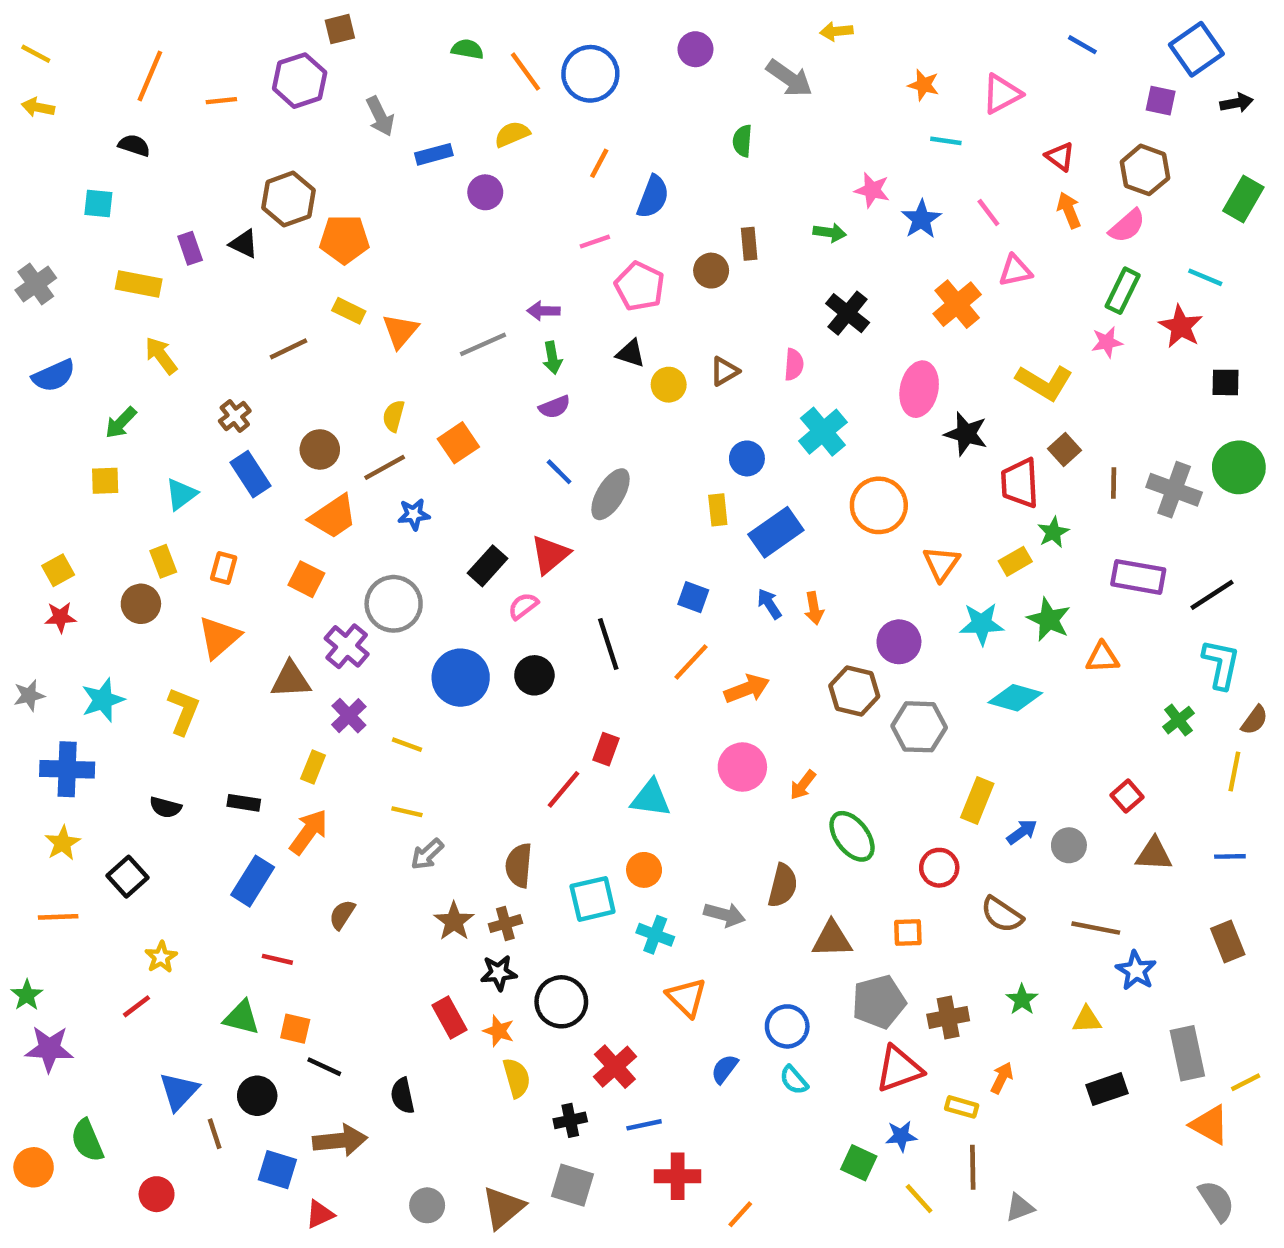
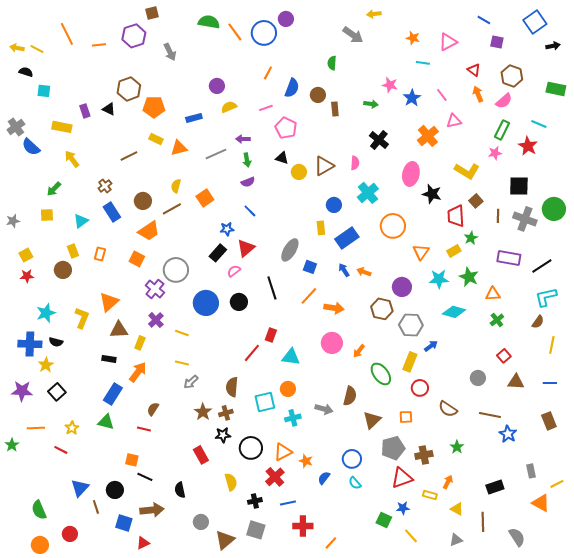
green semicircle: (467, 49) -> (209, 22), size x1.5
purple circle: (695, 49) -> (286, 19), moved
yellow line: (36, 54) -> (37, 49), moved
orange line: (150, 76) -> (67, 34), turned -50
purple square: (1161, 101) -> (497, 42), moved
yellow semicircle: (512, 134) -> (229, 107), moved
black semicircle: (134, 145) -> (26, 72), moved
blue rectangle: (434, 154) -> (194, 118), moved
green rectangle: (1243, 199) -> (556, 89), turned 72
brown circle: (711, 271) -> (318, 95), moved
orange triangle: (400, 331) -> (179, 148), turned 36
brown triangle: (725, 371) -> (324, 166), size x1.5
blue semicircle: (54, 376) -> (31, 147), moved, turned 66
black square: (1225, 382) -> (519, 186), moved, size x1.5
gray ellipse: (610, 494) -> (290, 250), moved
blue star: (414, 514) -> (227, 229), moved
orange arrow: (814, 608) -> (364, 272), turned 120
orange triangle: (219, 637) -> (109, 302), moved
cyan L-shape: (1221, 664) -> (546, 297), turned -115
brown triangle: (291, 680) -> (119, 330), moved
orange arrow: (747, 689) -> (334, 308), turned 30
gray star: (29, 695) -> (13, 221), moved
green cross: (1178, 720) -> (497, 320), moved
brown semicircle: (1255, 720) -> (538, 322), moved
yellow rectangle: (977, 801) -> (410, 362), moved
black semicircle: (165, 807) -> (56, 342), moved
blue arrow: (1022, 832) -> (431, 346), moved
yellow star: (63, 843) -> (46, 365), moved
orange line: (58, 917) -> (36, 428), moved
cyan cross: (655, 935) -> (293, 418), turned -35
brown triangle: (832, 939) -> (372, 420), turned -42
red line: (277, 959) -> (144, 429), moved
orange triangle: (687, 997) -> (283, 452), moved, turned 48
red line: (136, 1006) -> (61, 450), turned 64
green triangle: (242, 1017) -> (106, 422), moved
yellow triangle: (1087, 1020) -> (457, 509), moved, turned 32
orange star: (499, 1031) -> (306, 461), moved
purple star: (49, 1049) -> (22, 391), moved
gray rectangle: (1187, 1053) -> (531, 471), size x0.6
orange circle: (34, 1167) -> (40, 545), moved
brown line: (973, 1167) -> (483, 522), moved
gray semicircle: (1217, 1201) -> (517, 537), moved
gray circle: (427, 1205) -> (201, 522), moved

